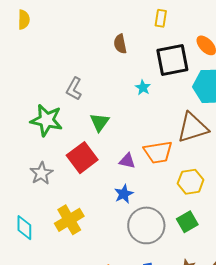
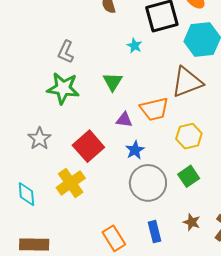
green star: (46, 120) -> (63, 88), moved
green triangle: (100, 122) -> (113, 82), moved
red square: (82, 158) -> (88, 146), moved
blue star: (124, 194) -> (135, 150), moved

